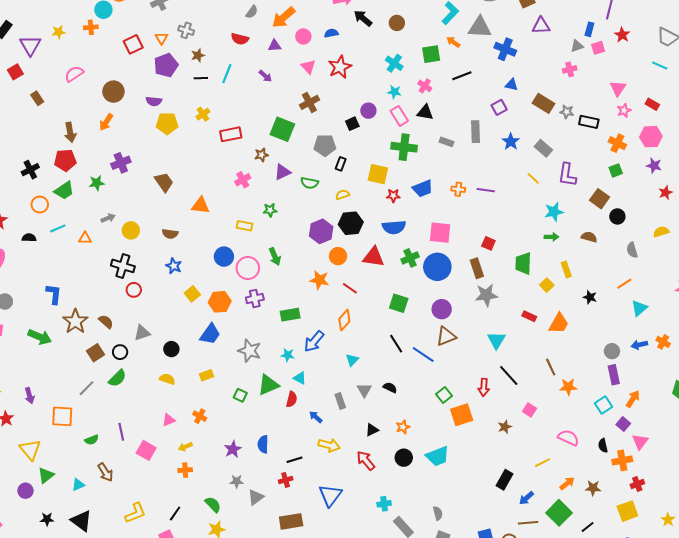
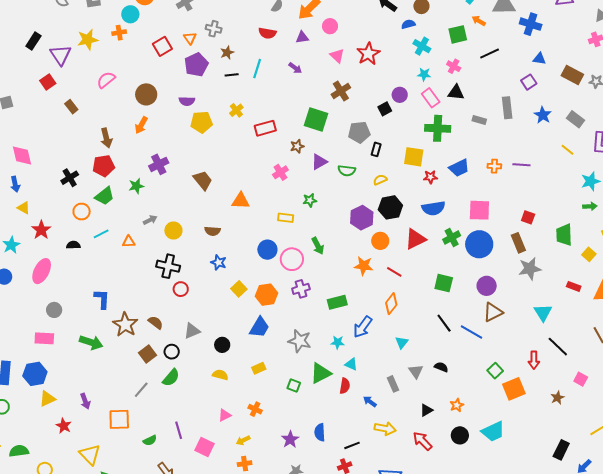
yellow star: (59, 32) -> (88, 40), size x1.5
blue semicircle: (331, 33) -> (408, 24), moved
red triangle: (374, 257) -> (415, 239), turned -30

